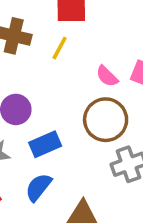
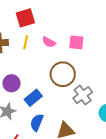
pink semicircle: (107, 76) -> (49, 42), moved

